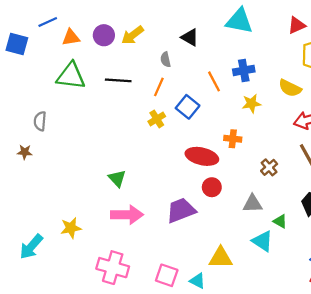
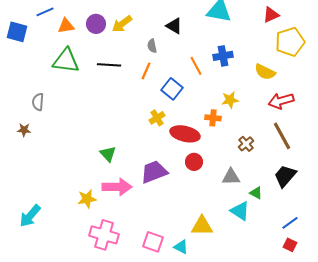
yellow star: (251, 104) -> (230, 100), moved
yellow cross: (157, 119) -> (157, 118), moved
purple trapezoid: (181, 210) -> (154, 172), moved
yellow star: (71, 228) -> (87, 199), moved

